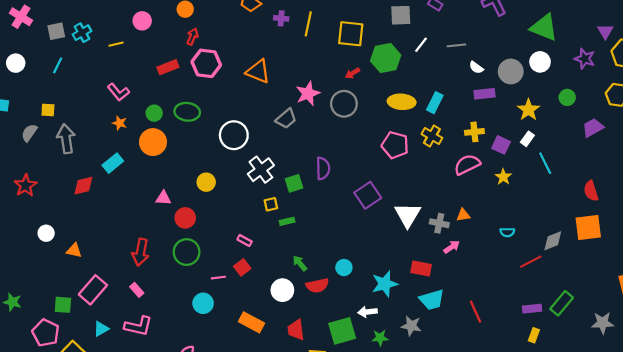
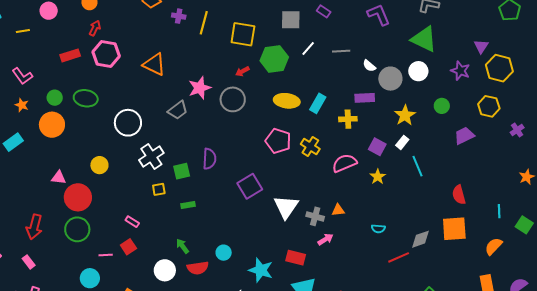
white semicircle: (476, 68) -> (369, 66), moved
yellow cross: (474, 132) -> (348, 119), moved
yellow cross: (432, 136) -> (310, 147), moved
red circle: (185, 218) -> (78, 197), size x1.4
green rectangle: (287, 221) -> (188, 205), moved
cyan star: (385, 284) -> (261, 270), turned 30

